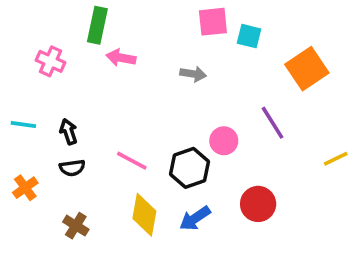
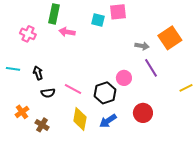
cyan square: (249, 36) -> (98, 20), moved
gray arrow: (193, 74) -> (142, 46), moved
black semicircle: (72, 168) -> (48, 93), moved
orange cross: (25, 188) -> (22, 112), moved

